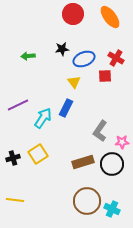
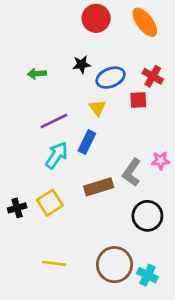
purple line: (18, 105) -> (54, 121), moved
pink star: (122, 142) -> (161, 161), moved
brown rectangle: (83, 162) -> (99, 187), moved
yellow line: (15, 200) -> (54, 263), moved

